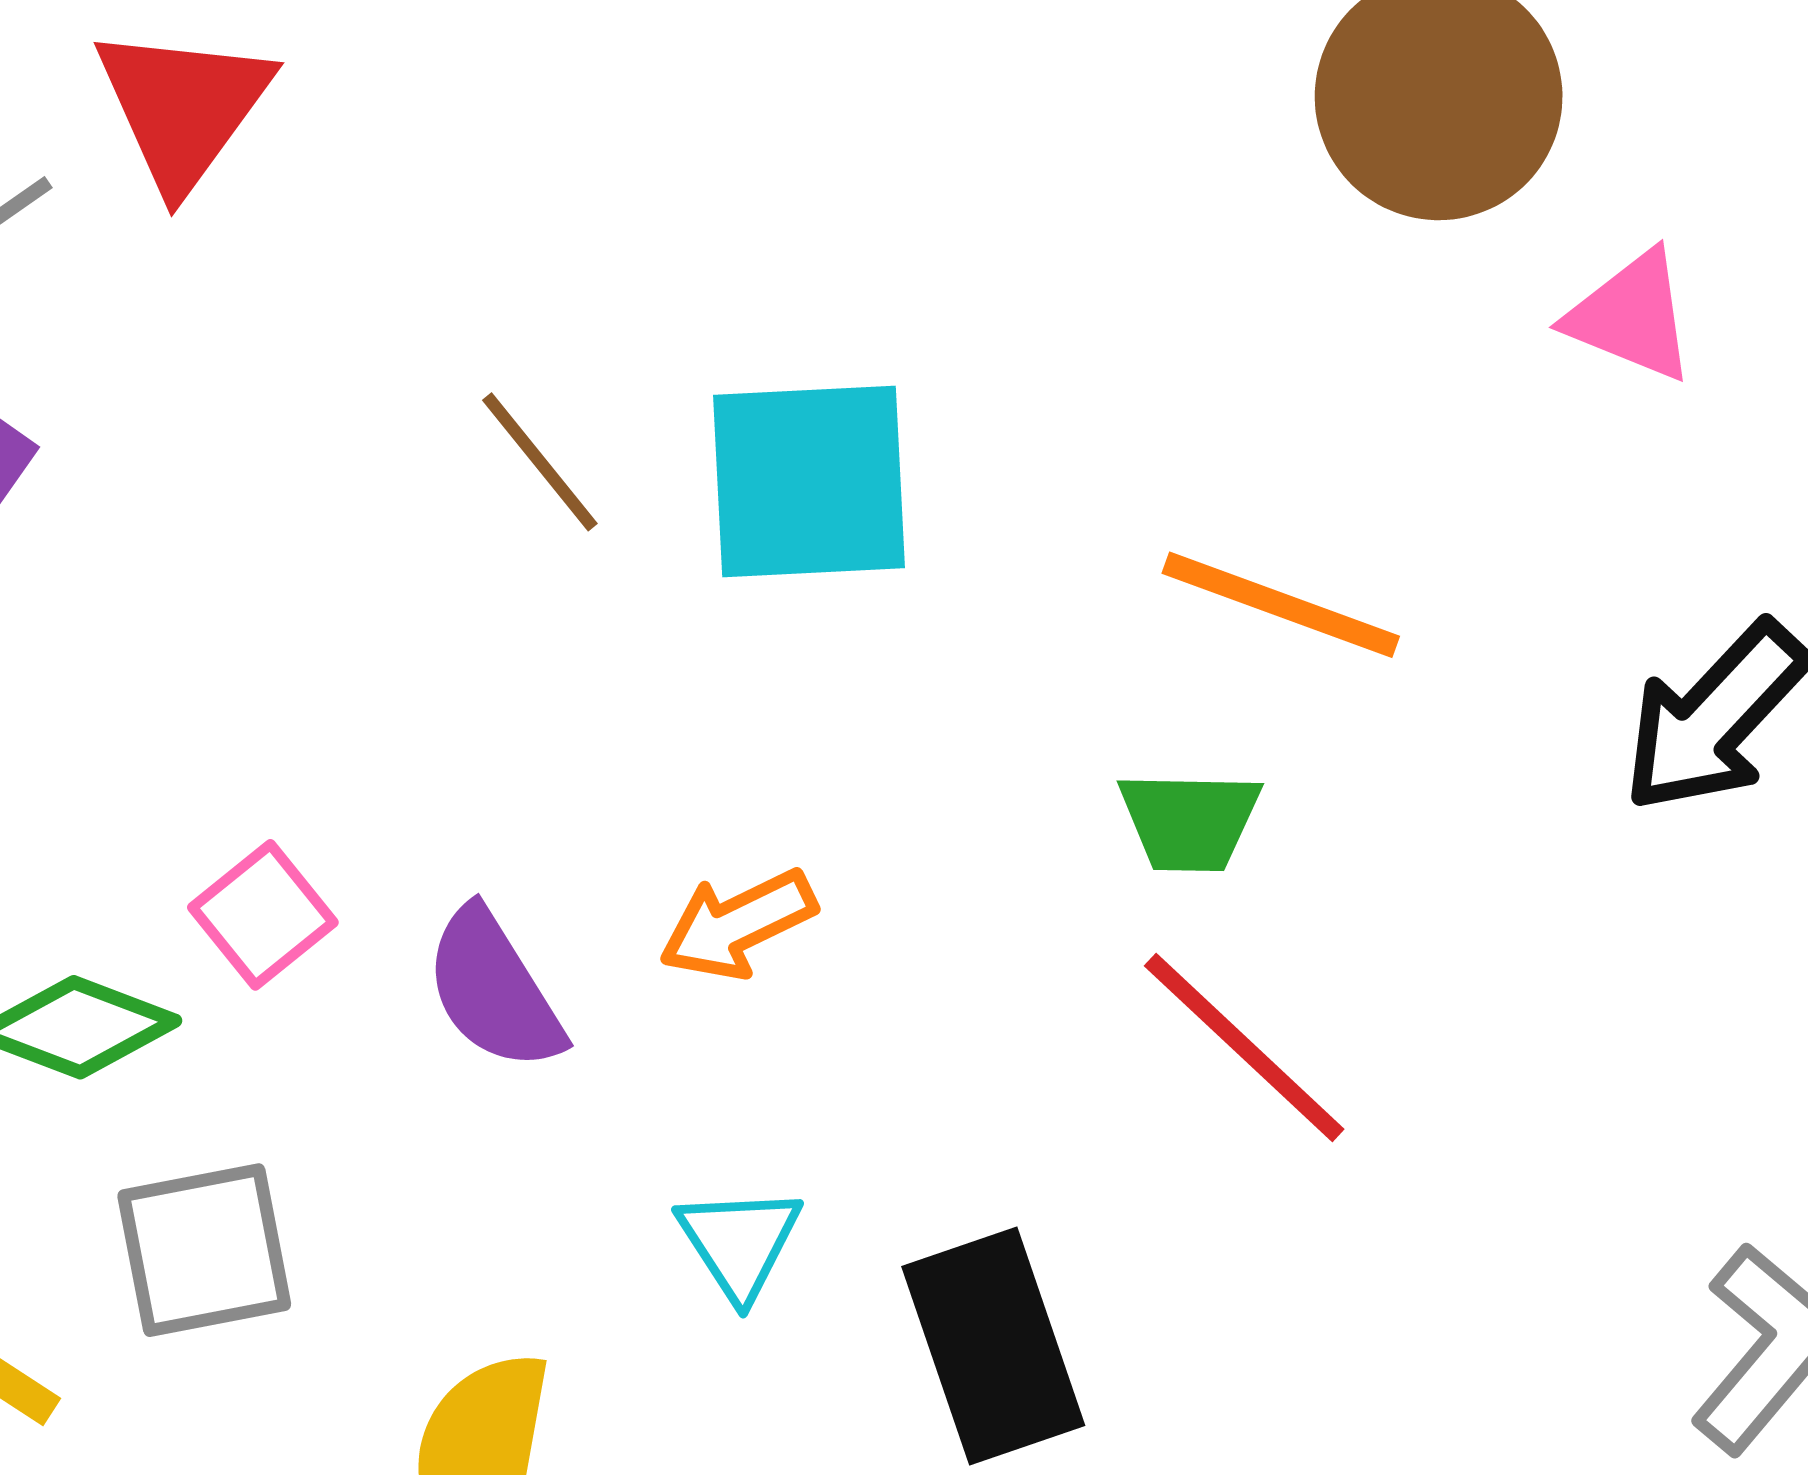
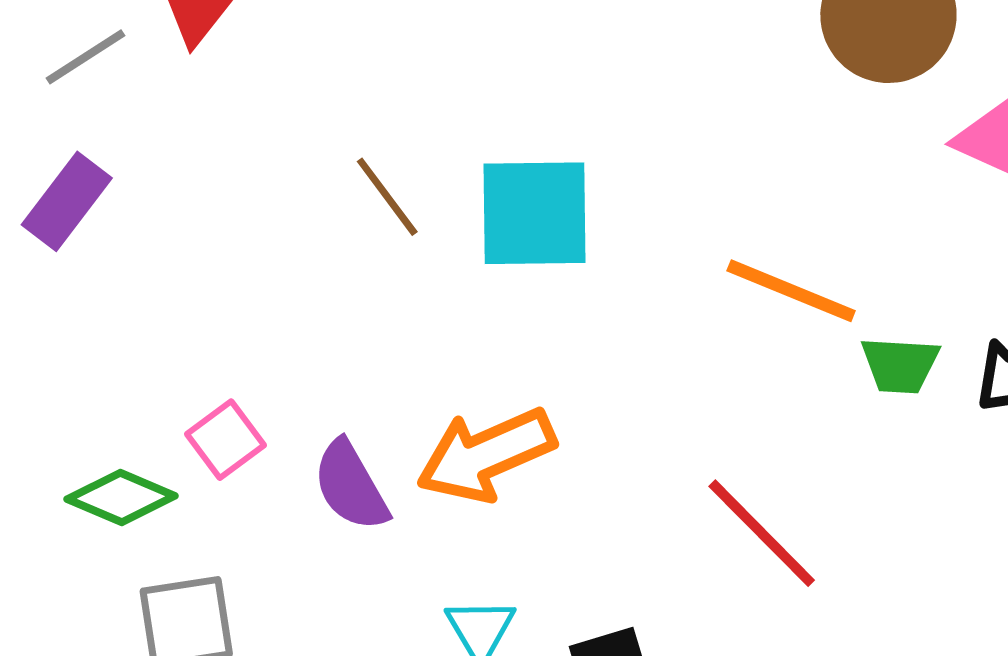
green trapezoid: (1190, 821) -> (900, 365), moved
orange arrow: (738, 924) -> (486, 455), size x1.6

